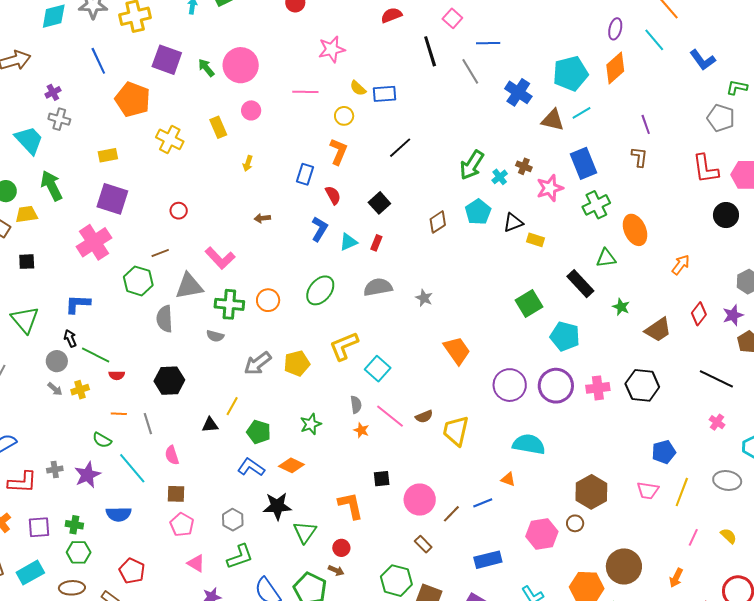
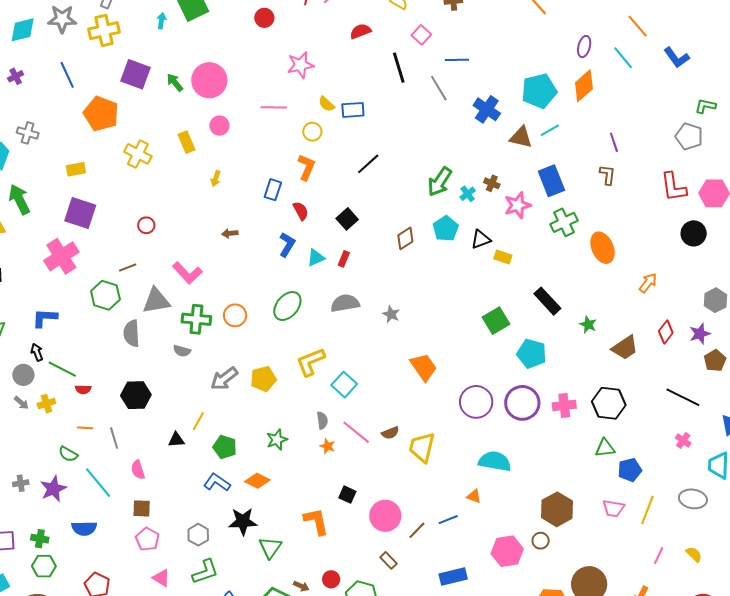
blue L-shape: (703, 60) -> (676, 58), moved
purple cross: (53, 92) -> (16, 76), moved
green triangle: (606, 258) -> (605, 448), moved
black square: (382, 479) -> (347, 495), turned 30
red circle: (341, 548) -> (331, 579), moved

